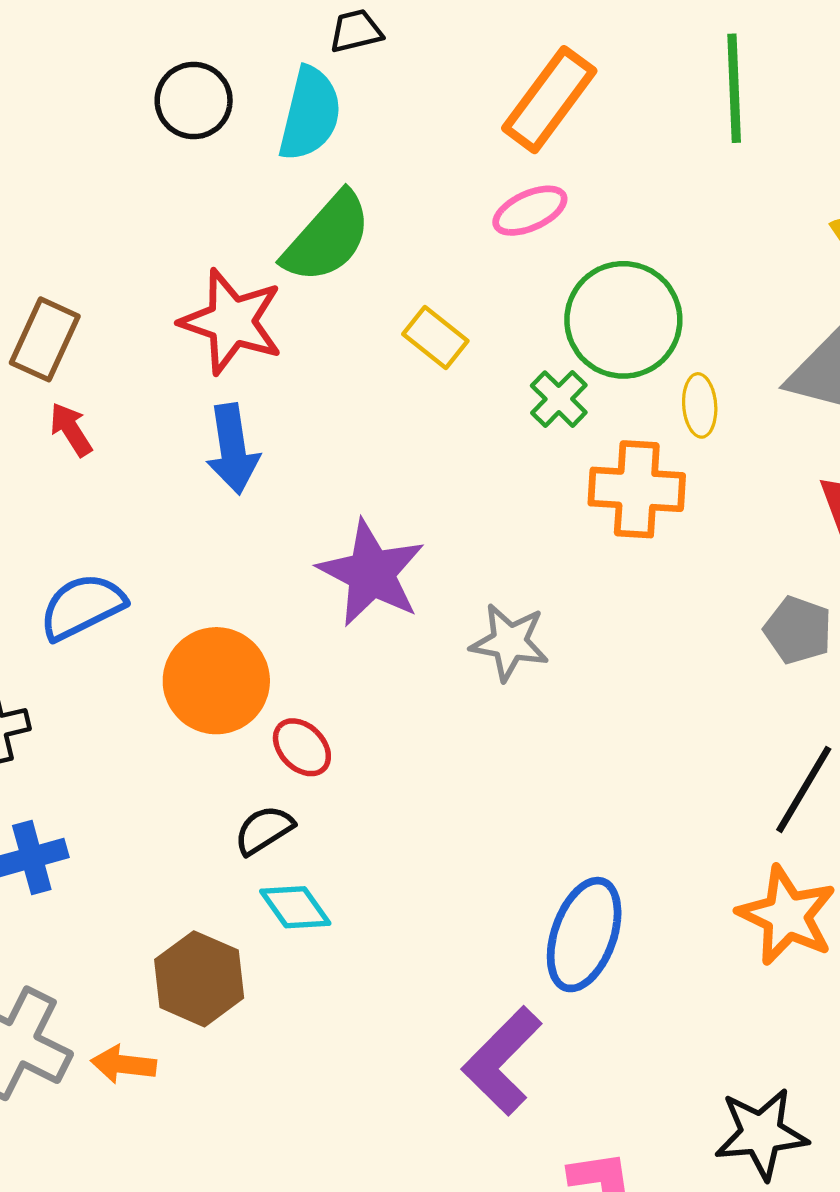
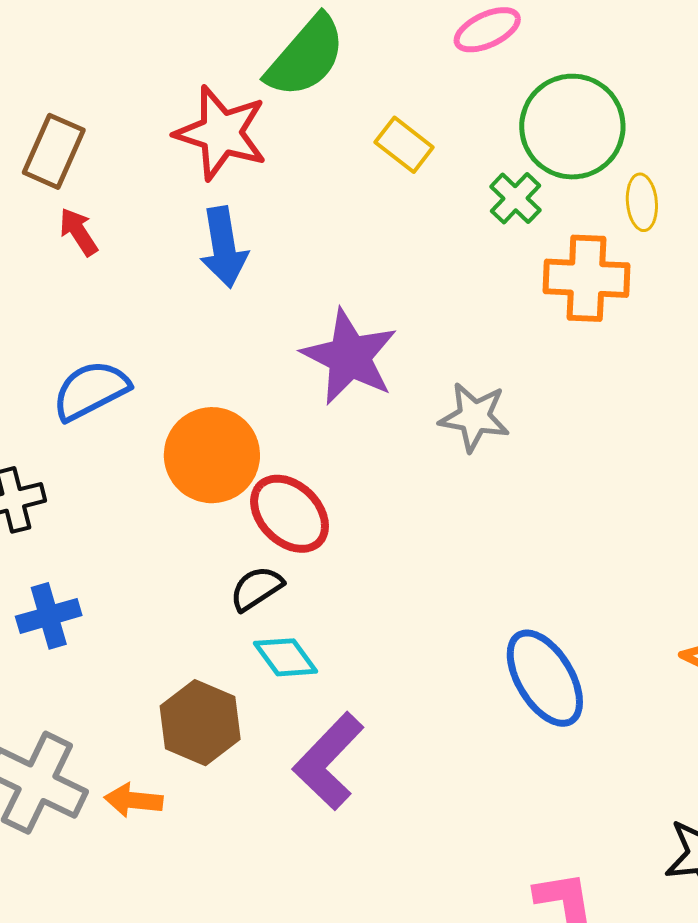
red ellipse: (302, 747) -> (290, 514), size x1.5
blue ellipse: (584, 935) -> (545, 678), turned -50
purple L-shape: (502, 1061) -> (329, 761), moved

